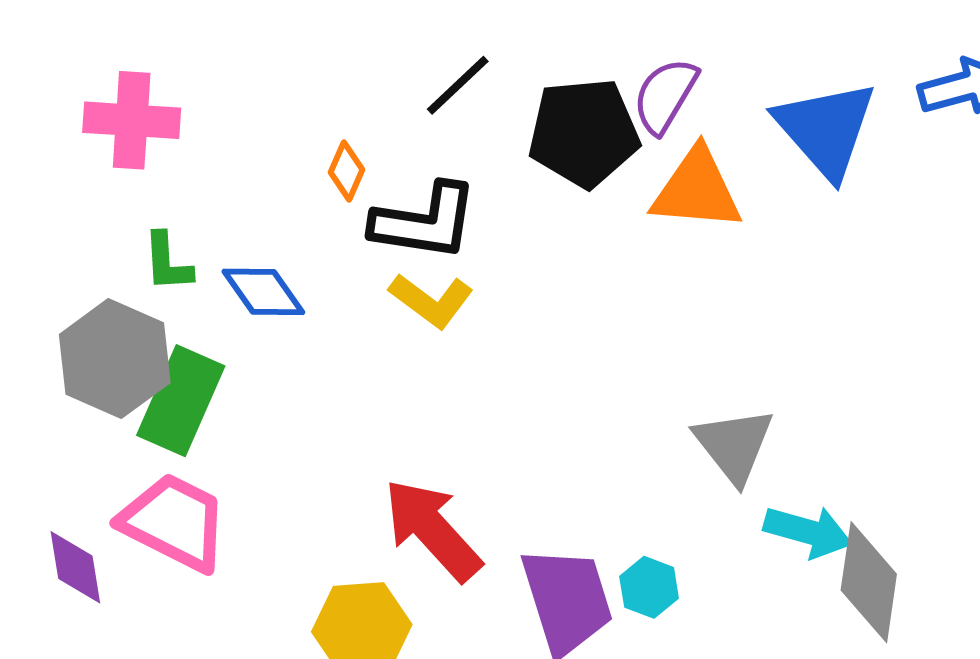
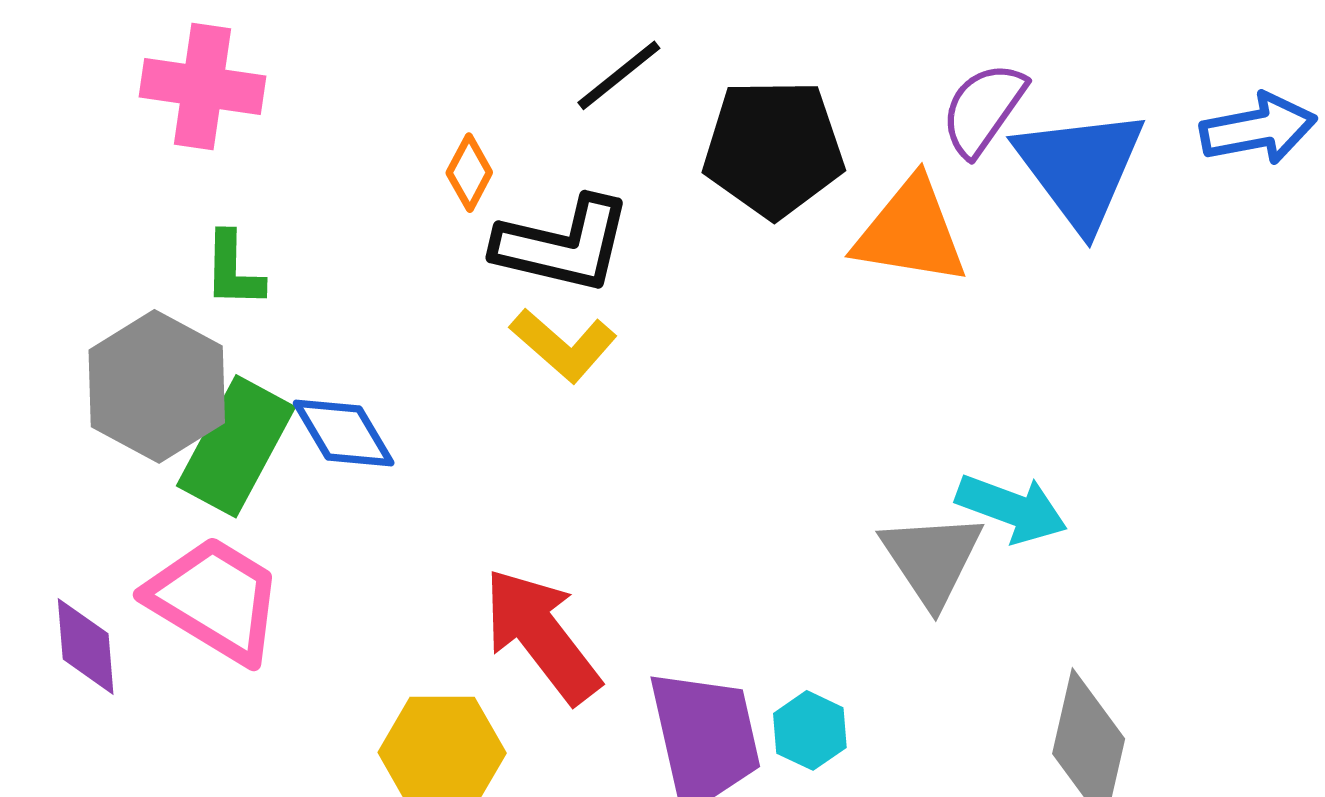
purple semicircle: (665, 96) -> (983, 109), moved
blue diamond: (263, 292) -> (344, 433), moved
cyan arrow: (808, 532) -> (1012, 508), moved

